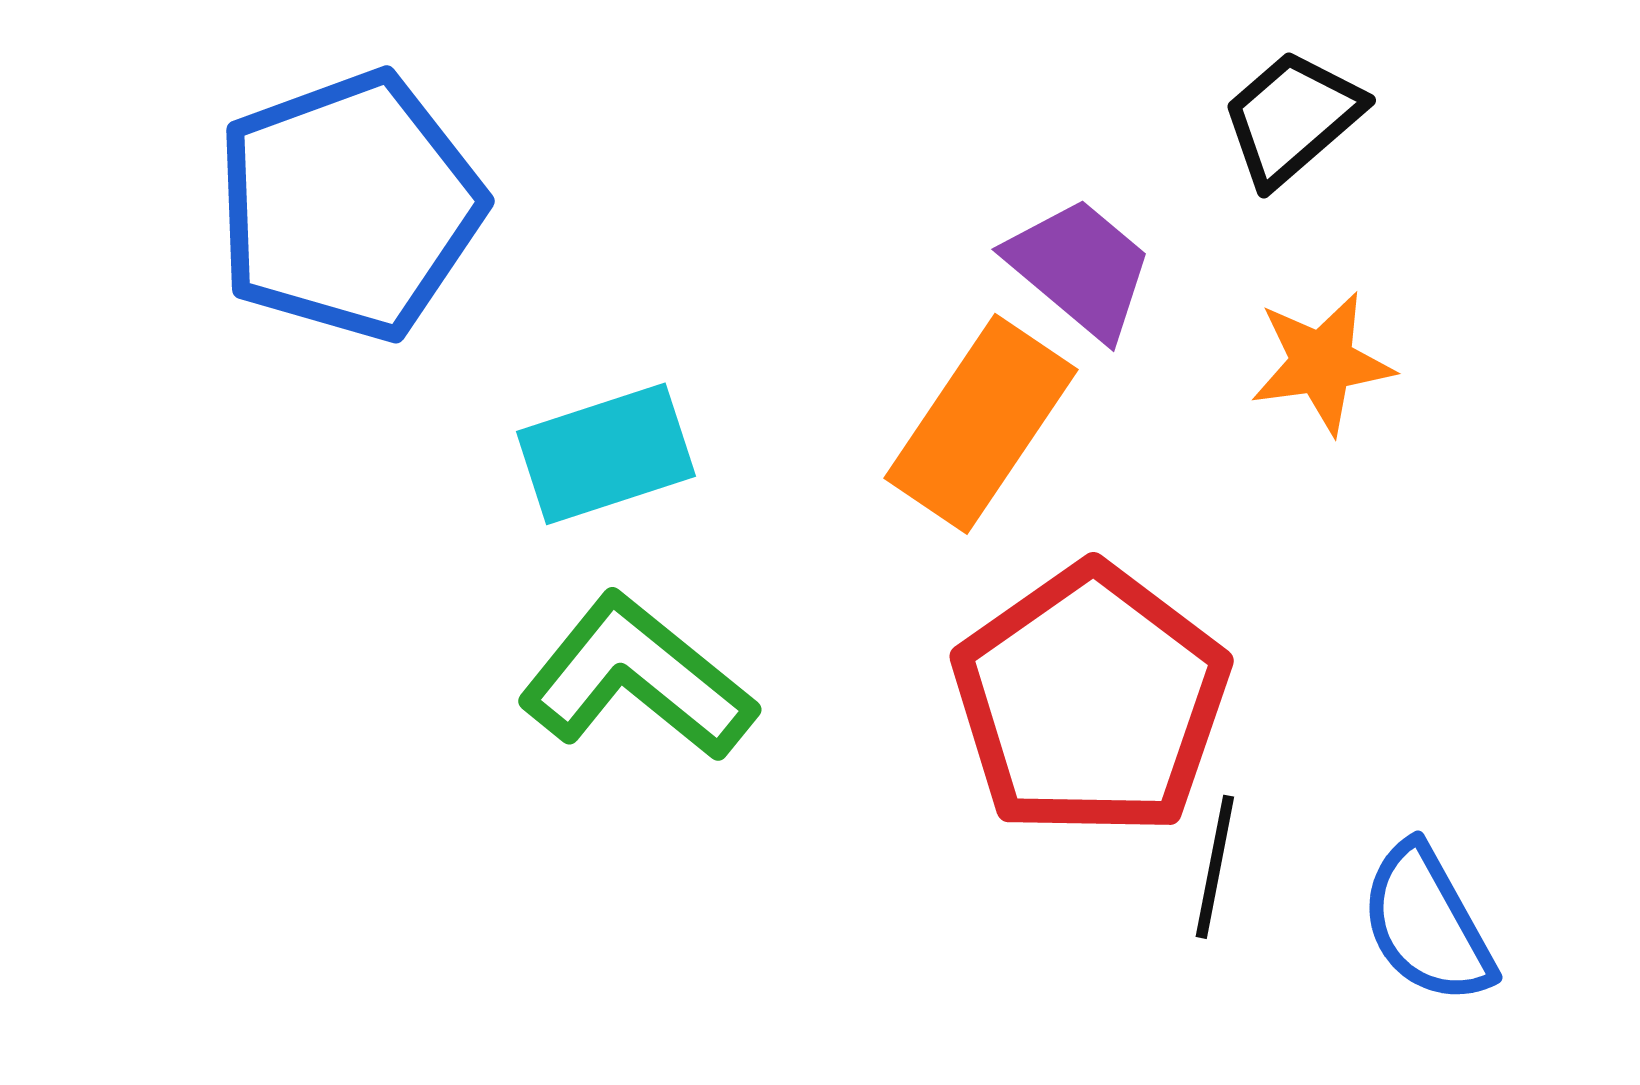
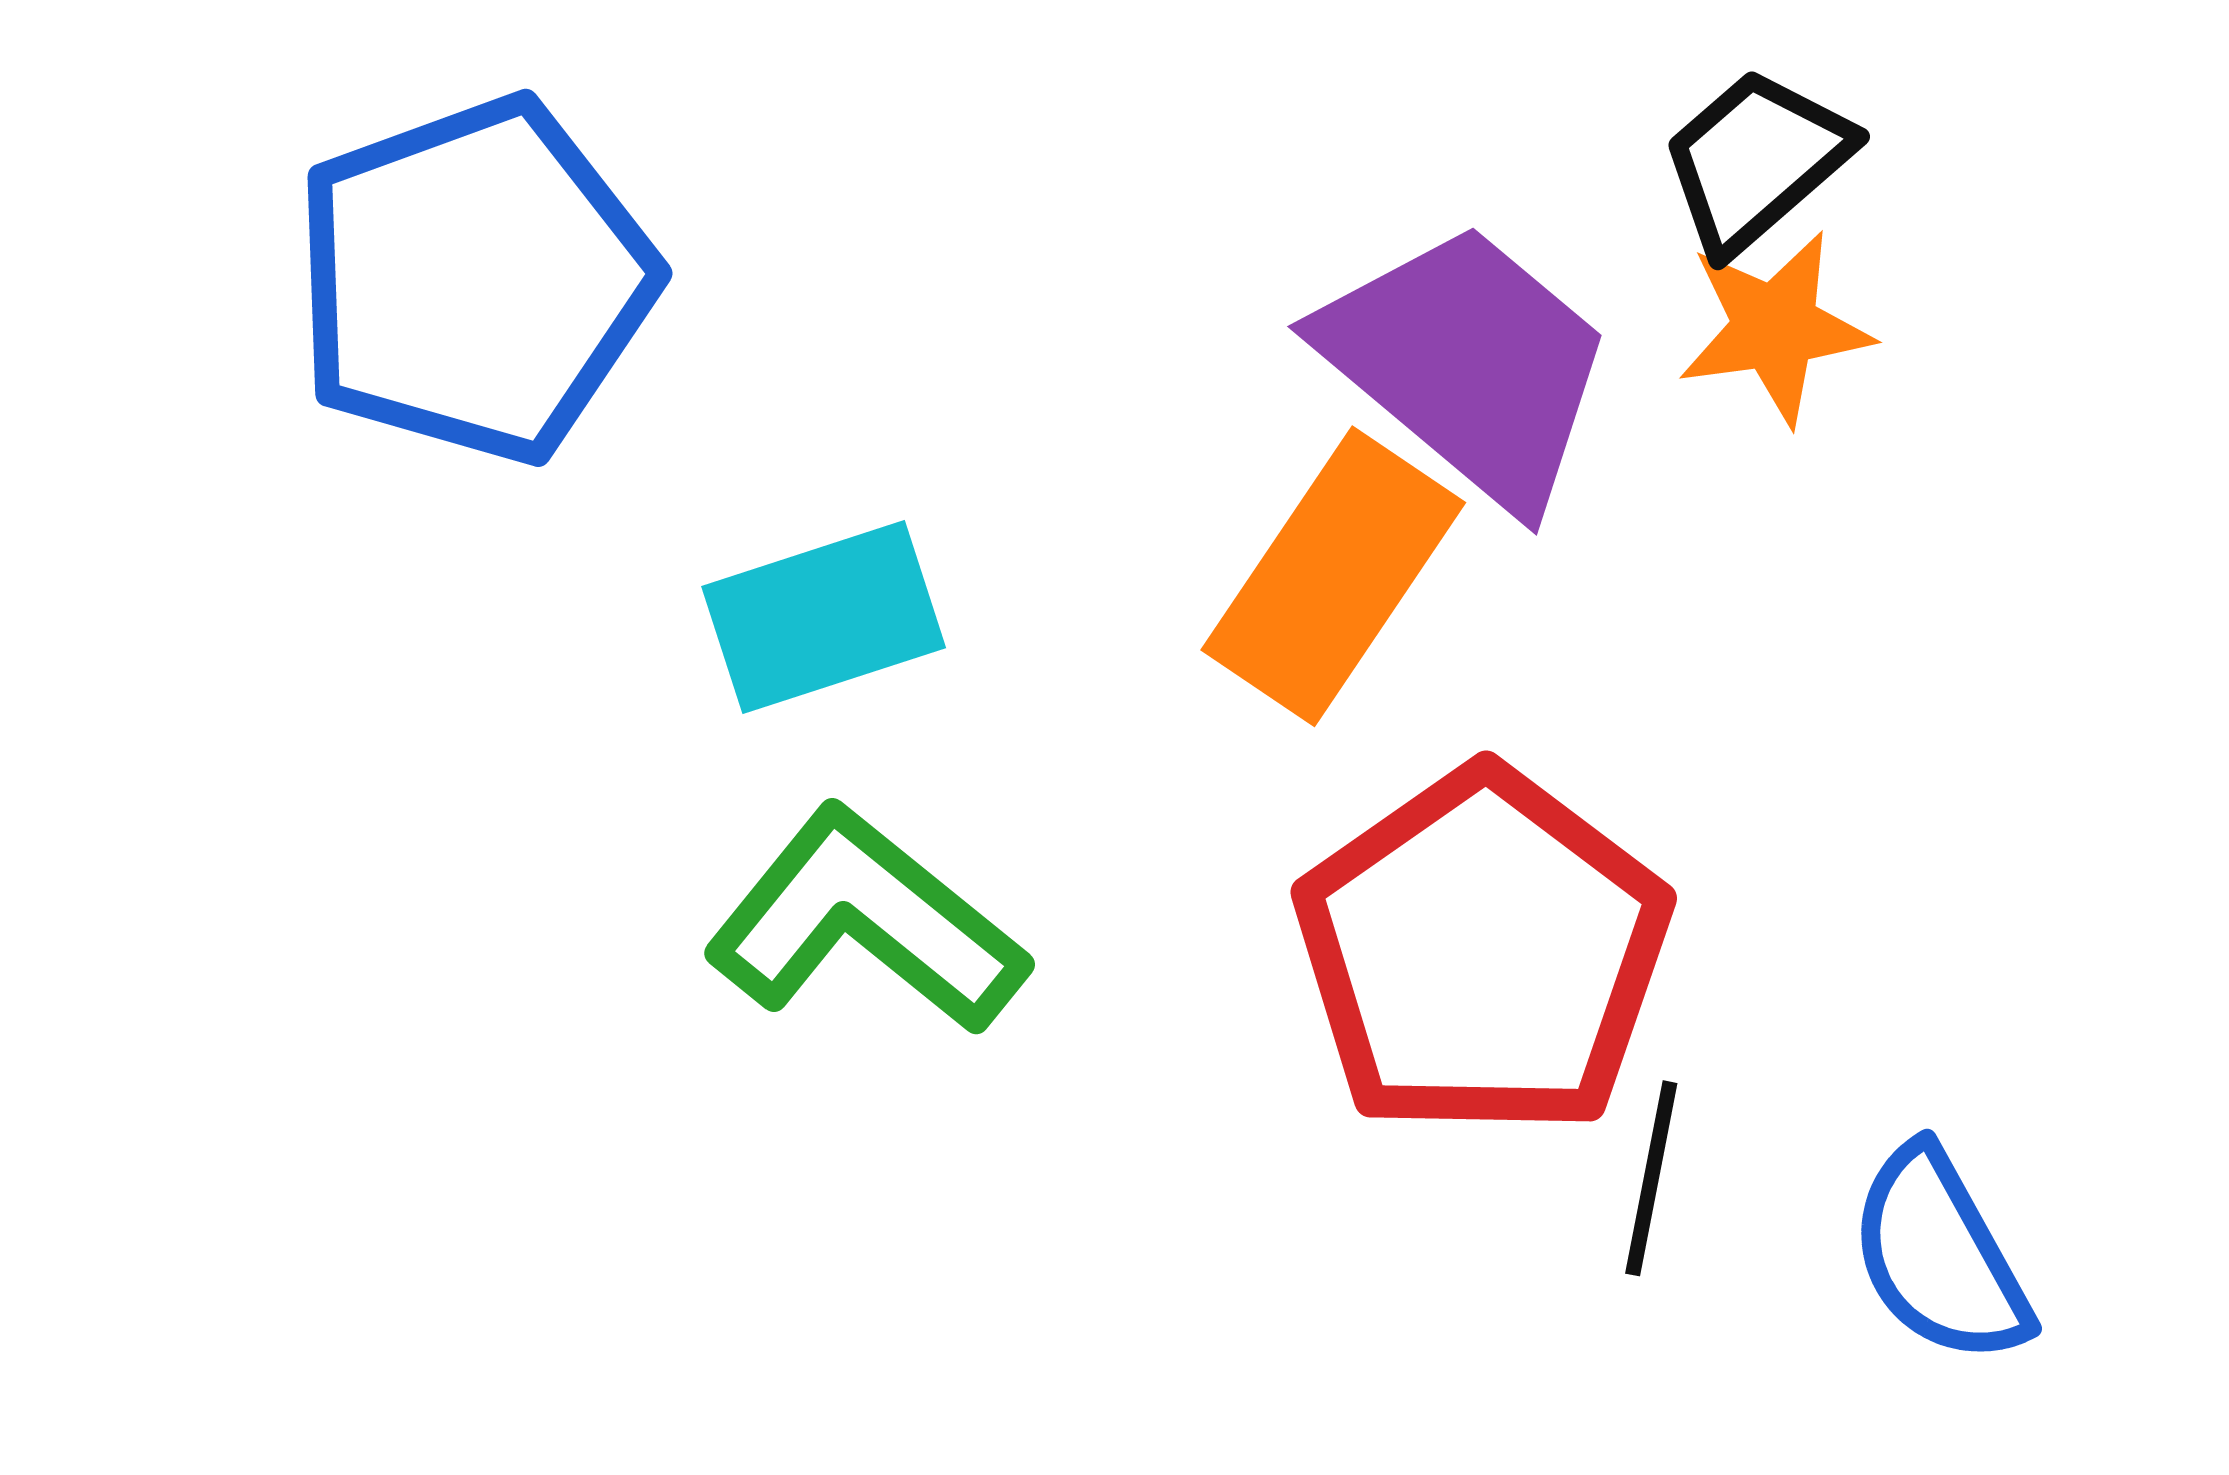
purple trapezoid: (1080, 268) -> (1468, 364), size x1.5
orange star: (1322, 363) -> (1775, 328), moved

